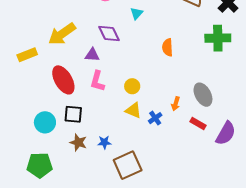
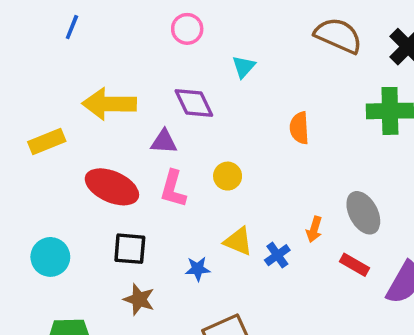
yellow arrow: (62, 34) -> (109, 104), turned 36
red ellipse: (63, 80) -> (112, 187), turned -36
yellow circle: (132, 86) -> (228, 176), moved
cyan circle: (45, 122) -> (50, 257), moved
blue star: (104, 142) -> (198, 269), moved

